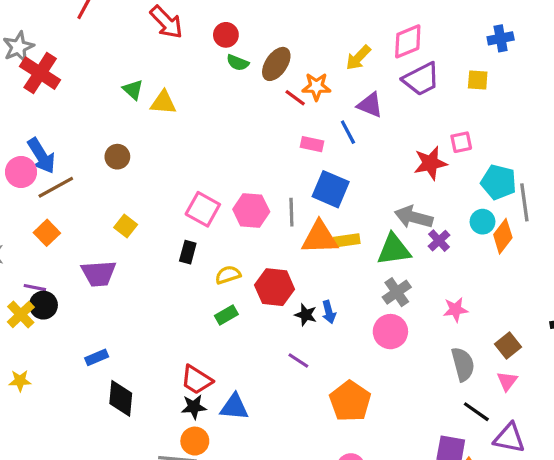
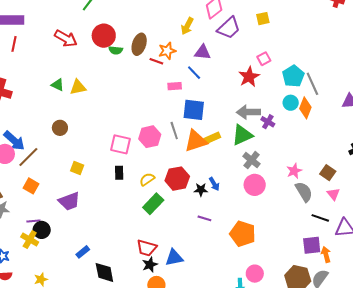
red circle: (226, 35) -> (104, 36), size x1.5
cyan pentagon: (499, 182) -> (293, 76), turned -30
pink star: (455, 310) -> (294, 171), moved
green rectangle: (226, 315) -> (153, 204), size x1.5

